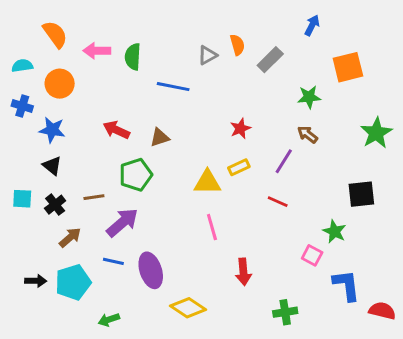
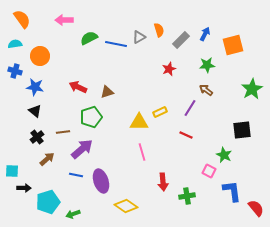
blue arrow: (312, 25) -> (205, 34), moved
orange semicircle: (55, 34) -> (22, 19), moved
pink arrow: (97, 51) -> (64, 20), moved
green semicircle: (133, 57) -> (89, 38), turned 60
blue line: (173, 87) -> (116, 44), moved
red star: (240, 128) -> (169, 69), moved
cyan square: (22, 199) -> (12, 171), moved
cyan pentagon: (73, 282) -> (48, 202), moved
red semicircle: (382, 311) -> (256, 208), turned 36
green cross: (285, 312) -> (187, 196), moved

